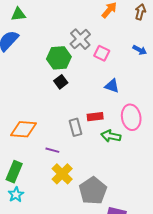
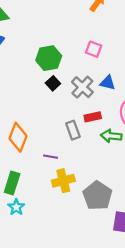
gray cross: (80, 39) -> (82, 87), moved
orange diamond: (24, 129) -> (18, 137), turned -68
yellow cross: (62, 174) -> (63, 181), turned 35

